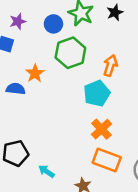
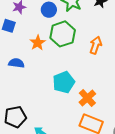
orange star: (35, 73) -> (38, 43), moved
cyan pentagon: (97, 93) -> (64, 82), moved

